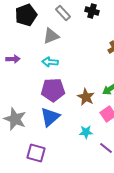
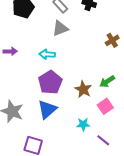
gray triangle: (51, 36) -> (60, 28), moved
purple pentagon: (53, 90) -> (50, 82), turned -30

